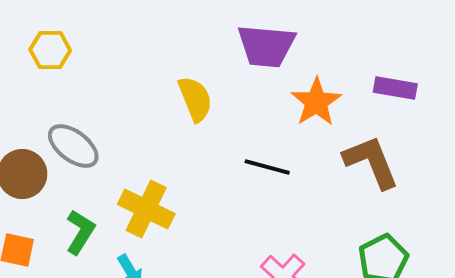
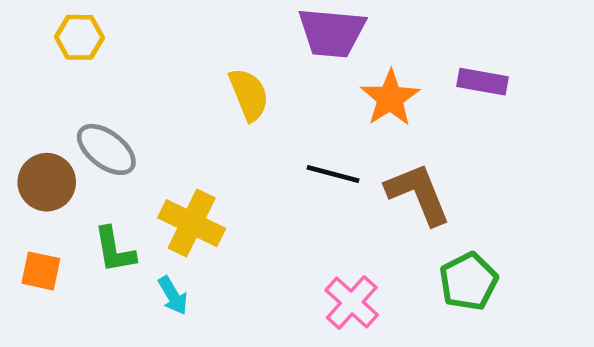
brown L-shape: (371, 162) -> (418, 194), moved
green L-shape: (80, 232) -> (114, 250), turned 138

